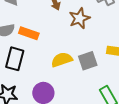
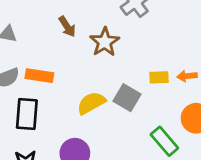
gray square: (88, 61) -> (127, 98), turned -30

